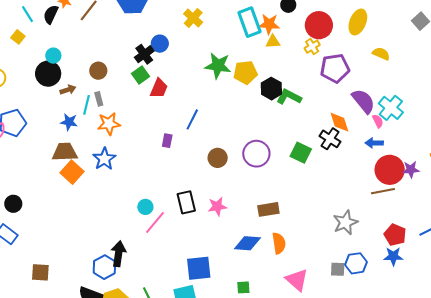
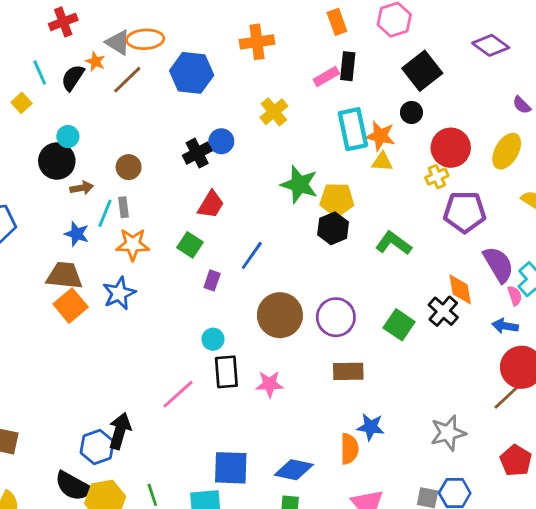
green square: (141, 75) -> (190, 245), moved, turned -30
black hexagon: (271, 89) -> (333, 228), moved
brown circle: (218, 158) -> (280, 315), size x1.6
brown line: (383, 191) -> (508, 396), turned -40
cyan circle: (145, 207) -> (213, 339), moved
brown rectangle: (268, 209) -> (348, 371), moved
blue diamond: (247, 243) -> (294, 470), moved
blue star: (393, 256) -> (371, 427), moved

